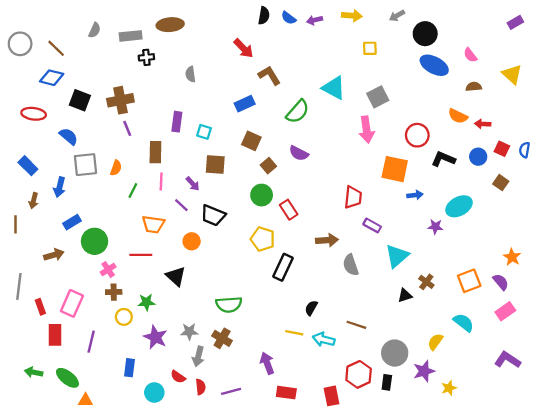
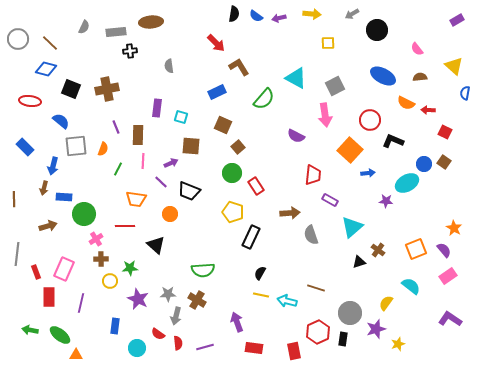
blue ellipse: (434, 65) -> (383, 76), moved
purple line: (127, 128) -> (116, 127), moved
blue semicircle: (524, 150) -> (465, 93), moved
purple semicircle: (299, 153) -> (296, 136), moved
blue circle: (478, 157) -> (424, 164), moved
orange square: (395, 169) -> (350, 150), turned 30
purple arrow: (193, 184) -> (171, 163), turned -72
brown arrow: (34, 201) -> (44, 188), moved
blue rectangle: (72, 222) -> (64, 197), turned 35
black semicircle: (311, 308) -> (260, 273), moved

